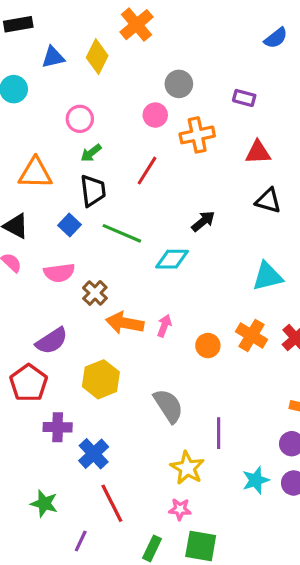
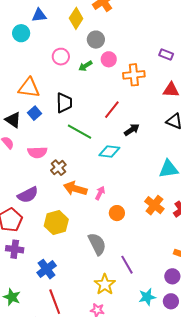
blue triangle: (53, 57) -> (39, 15), moved
gray circle: (179, 84) -> (96, 40), moved
green arrow: (91, 153) -> (85, 66), moved
red line: (147, 171) -> (112, 110), moved
blue square: (69, 225) -> (35, 113), moved
orange circle: (208, 346) -> (117, 213), moved
purple cross: (58, 427) -> (15, 249), moved
purple line: (219, 433) -> (127, 265), turned -36

